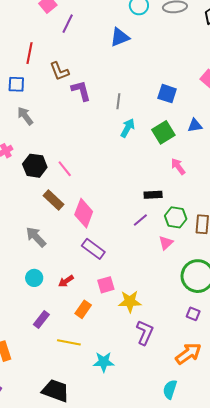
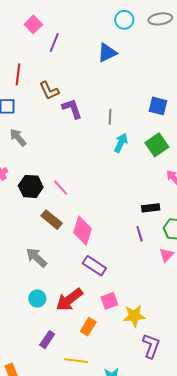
purple line: (140, 220) -> (140, 234), turned -63
red arrow: (66, 281) -> (69, 300), size x1.8

